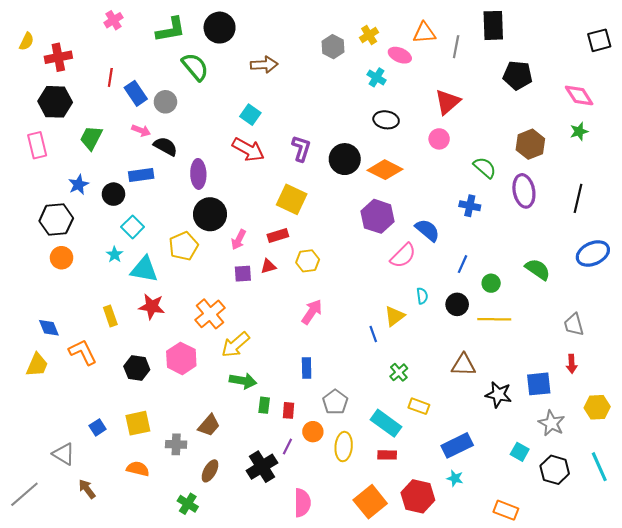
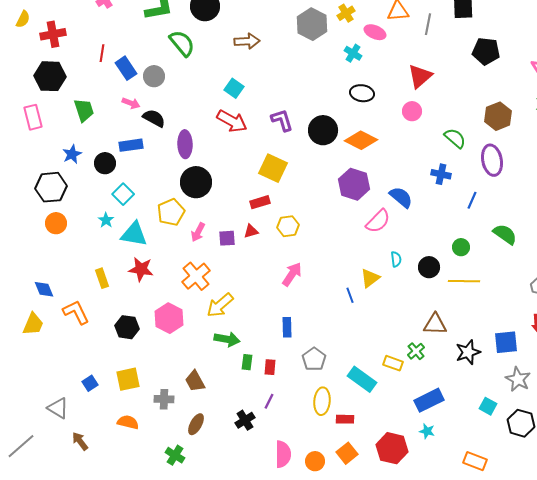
gray hexagon: (333, 47) -> (312, 24), size x1.4
green trapezoid: (91, 138) -> (84, 110), turned 135
purple L-shape: (301, 148) -> (282, 120), turned -35
pink arrow: (239, 240) -> (198, 232), moved
blue line: (462, 264) -> (472, 200), moved
green cross: (399, 372) -> (416, 351), moved
black star: (498, 395) -> (468, 352), turned -30
brown trapezoid: (209, 425) -> (195, 381), turned 110
orange circle: (313, 432) -> (315, 461), moved
red rectangle: (387, 455) -> (345, 419), moved
black cross: (262, 467) -> (245, 420), size x0.7
orange square: (370, 502) -> (347, 453), size x0.7

